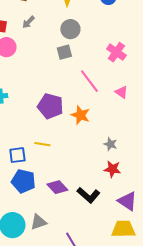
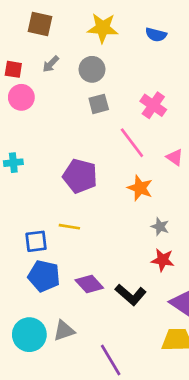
gray circle: (70, 29) -> (92, 69), moved
pink cross: (116, 52) -> (153, 105), moved
orange star: (80, 115) -> (140, 188), moved

